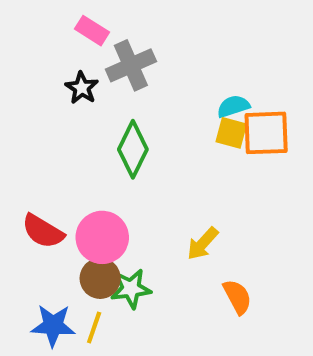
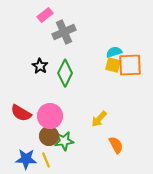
pink rectangle: (92, 31) -> (45, 15), turned -70
black star: (82, 88) -> (40, 66), moved
yellow line: (94, 327) -> (46, 160), turned -42

